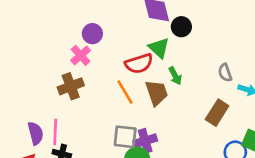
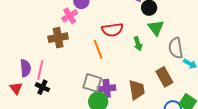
green triangle: (159, 48) -> (156, 28), moved
gray semicircle: (225, 73) -> (176, 48), size x1.5
brown trapezoid: (157, 93) -> (137, 90), moved
brown rectangle: (217, 113) -> (164, 77), turned -72

